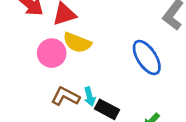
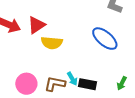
pink circle: (52, 53) -> (26, 84), moved

